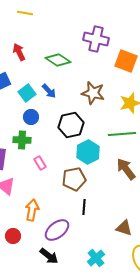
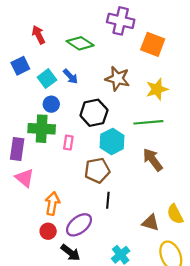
green cross: (22, 140) -> (42, 129), size x1.4
pink rectangle: (40, 163) -> (68, 143), moved, turned 40
red circle: (13, 236) -> (48, 231), moved

